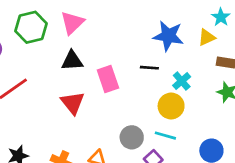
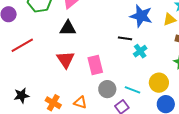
pink rectangle: (108, 79) -> (95, 65), moved
cyan cross: (182, 81) -> (140, 51), moved
yellow circle: (171, 106) -> (159, 83), moved

